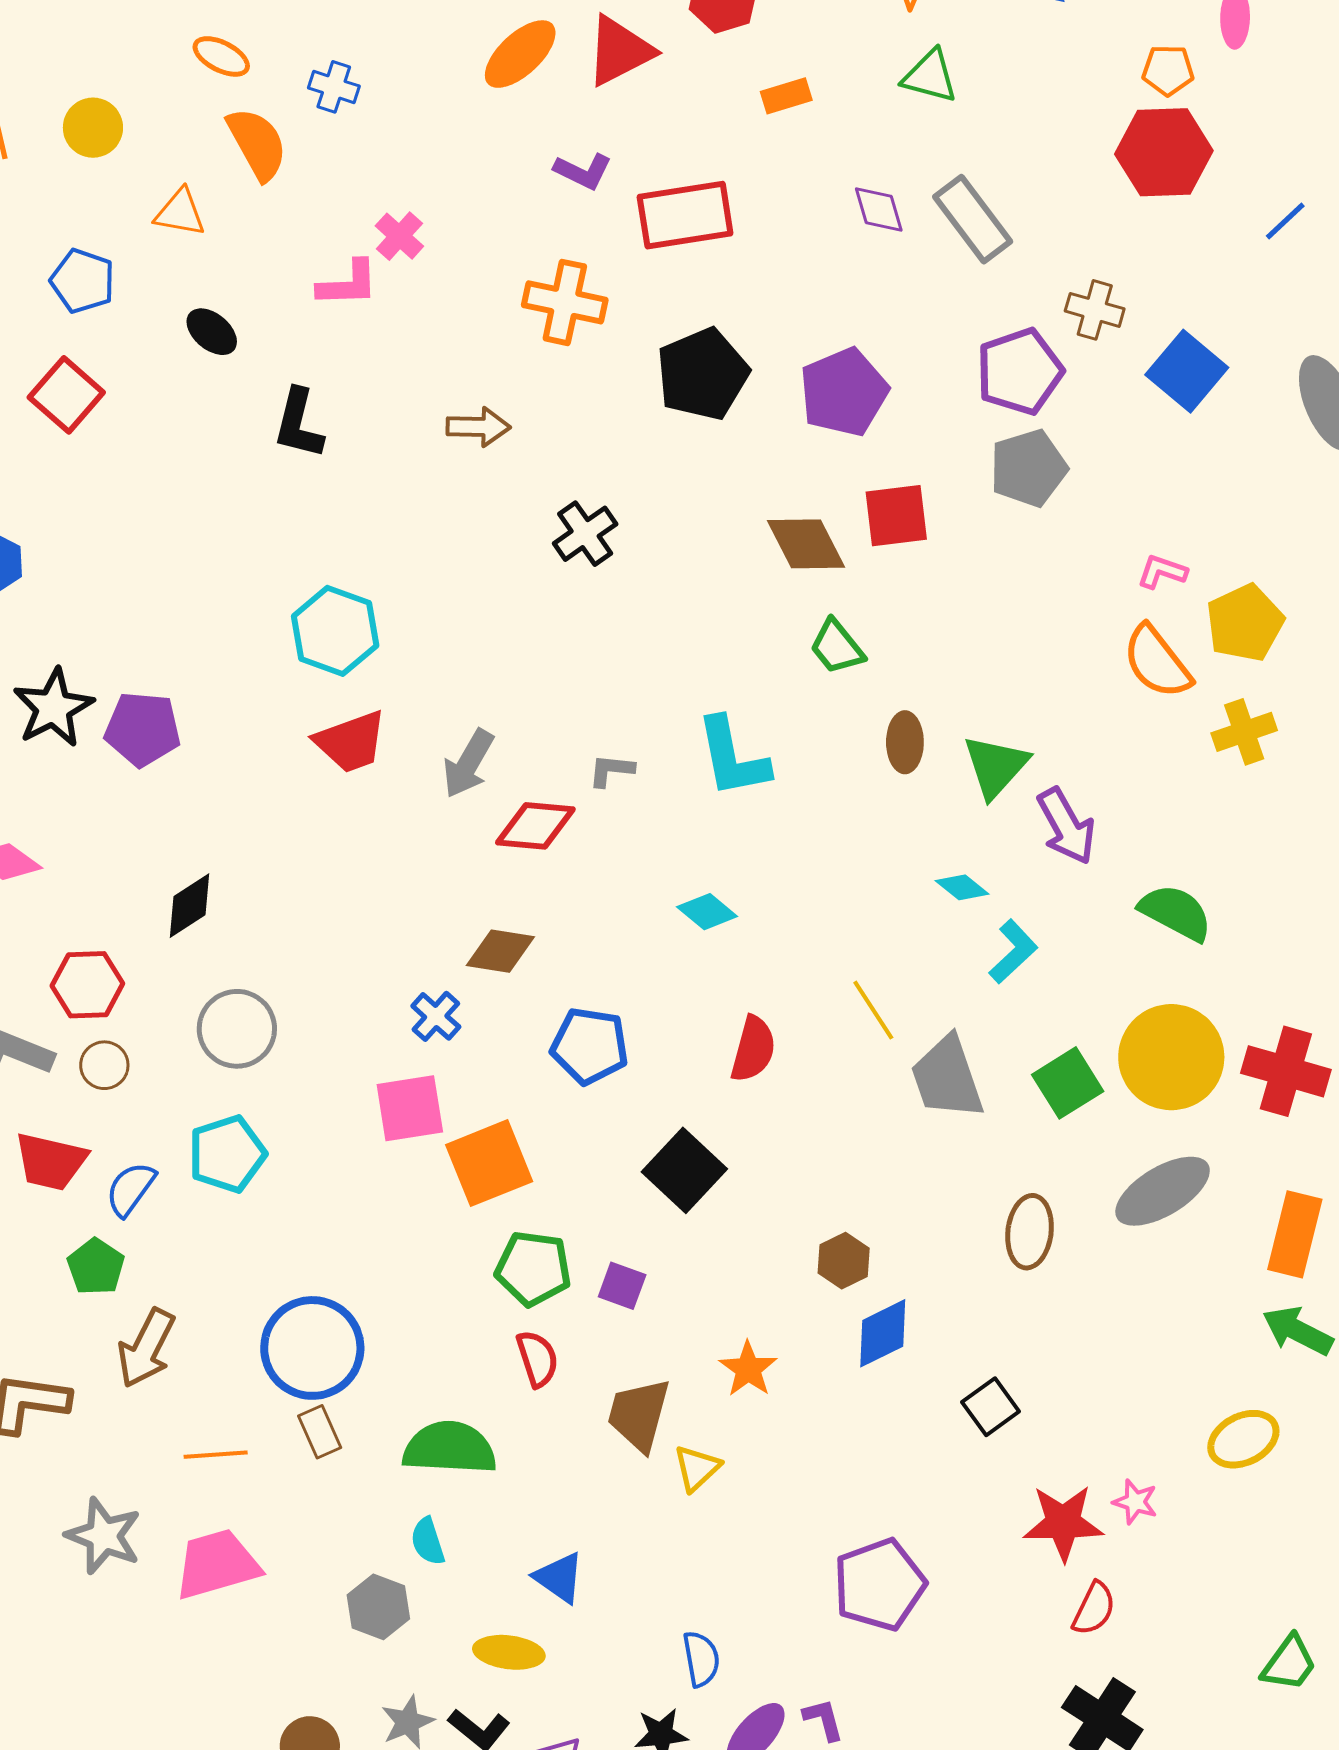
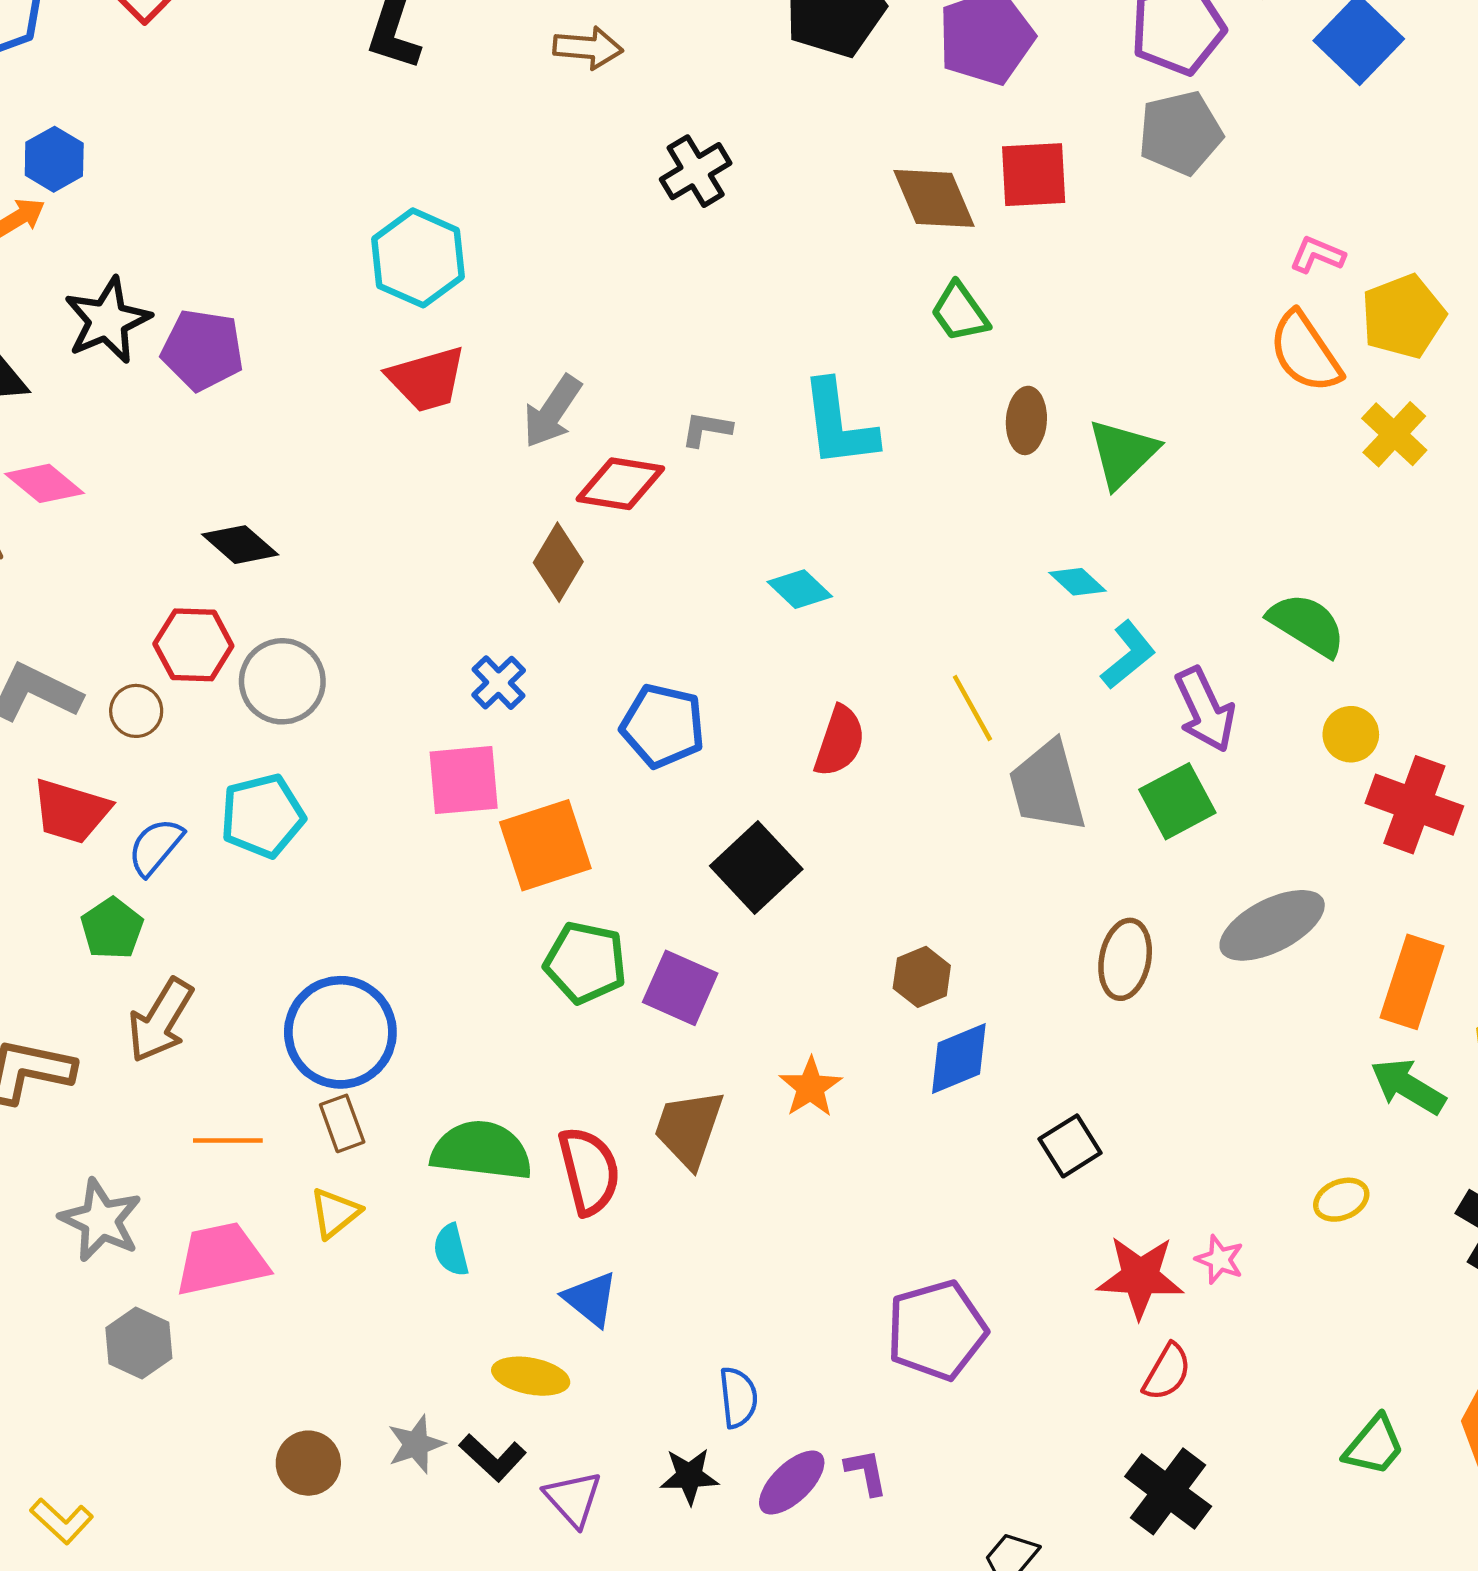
yellow cross: (1244, 732) -> (1394, 434), turned -32
purple arrow: (1066, 826) -> (1205, 710), moved
black diamond: (190, 906) -> (240, 545), turned 70
brown diamond: (500, 951) -> (558, 562), moved, turned -72
red hexagon: (87, 985) -> (193, 645), moved
yellow circle: (1171, 1057) -> (1351, 734), moved, size x0.5
purple square: (622, 1286) -> (680, 988), size x1.4
red semicircle: (537, 1359) -> (589, 1171), moved, size x1.4
yellow ellipse: (1243, 1439) -> (1341, 1200), size x0.7
yellow triangle: (697, 1468) -> (335, 1213), moved
gray hexagon: (378, 1607) -> (139, 1343), moved

